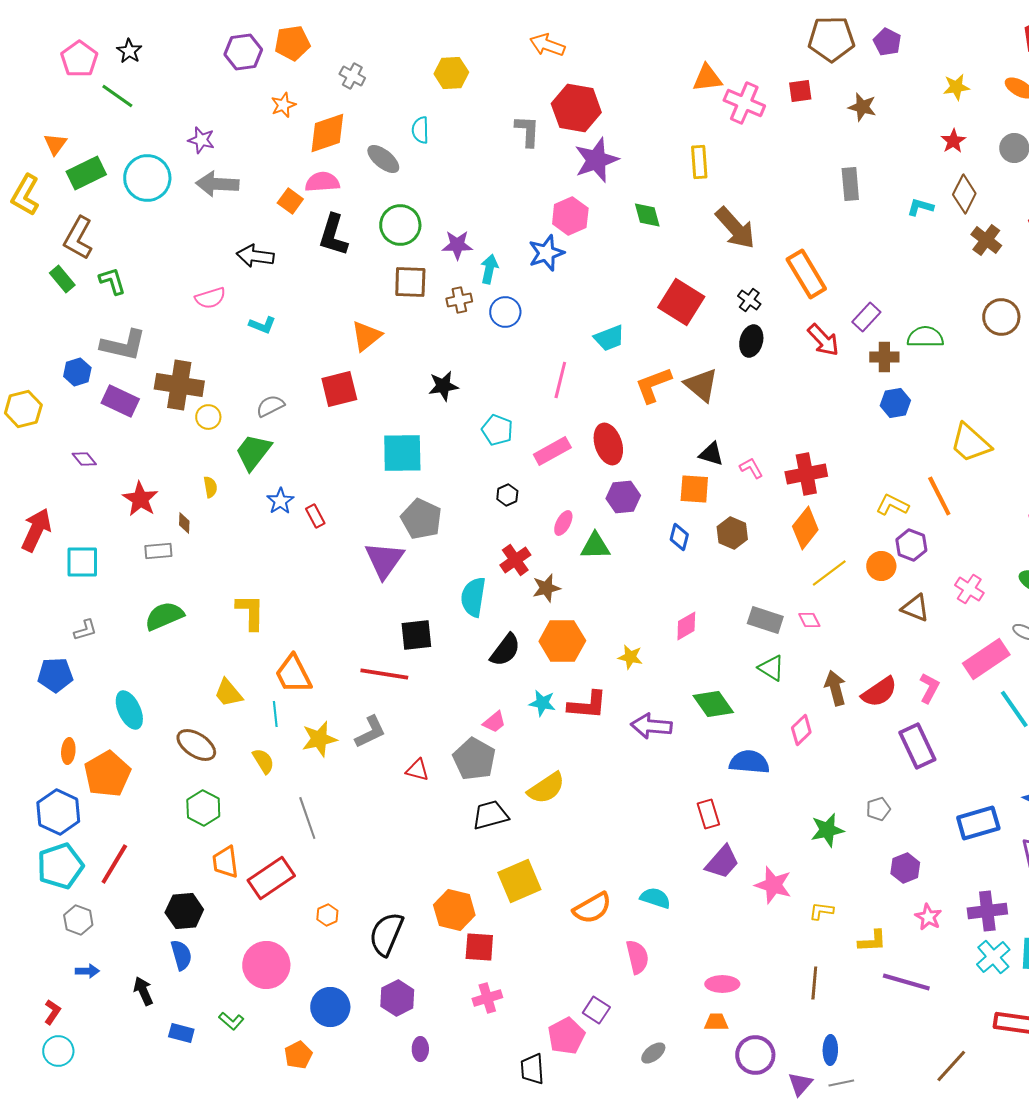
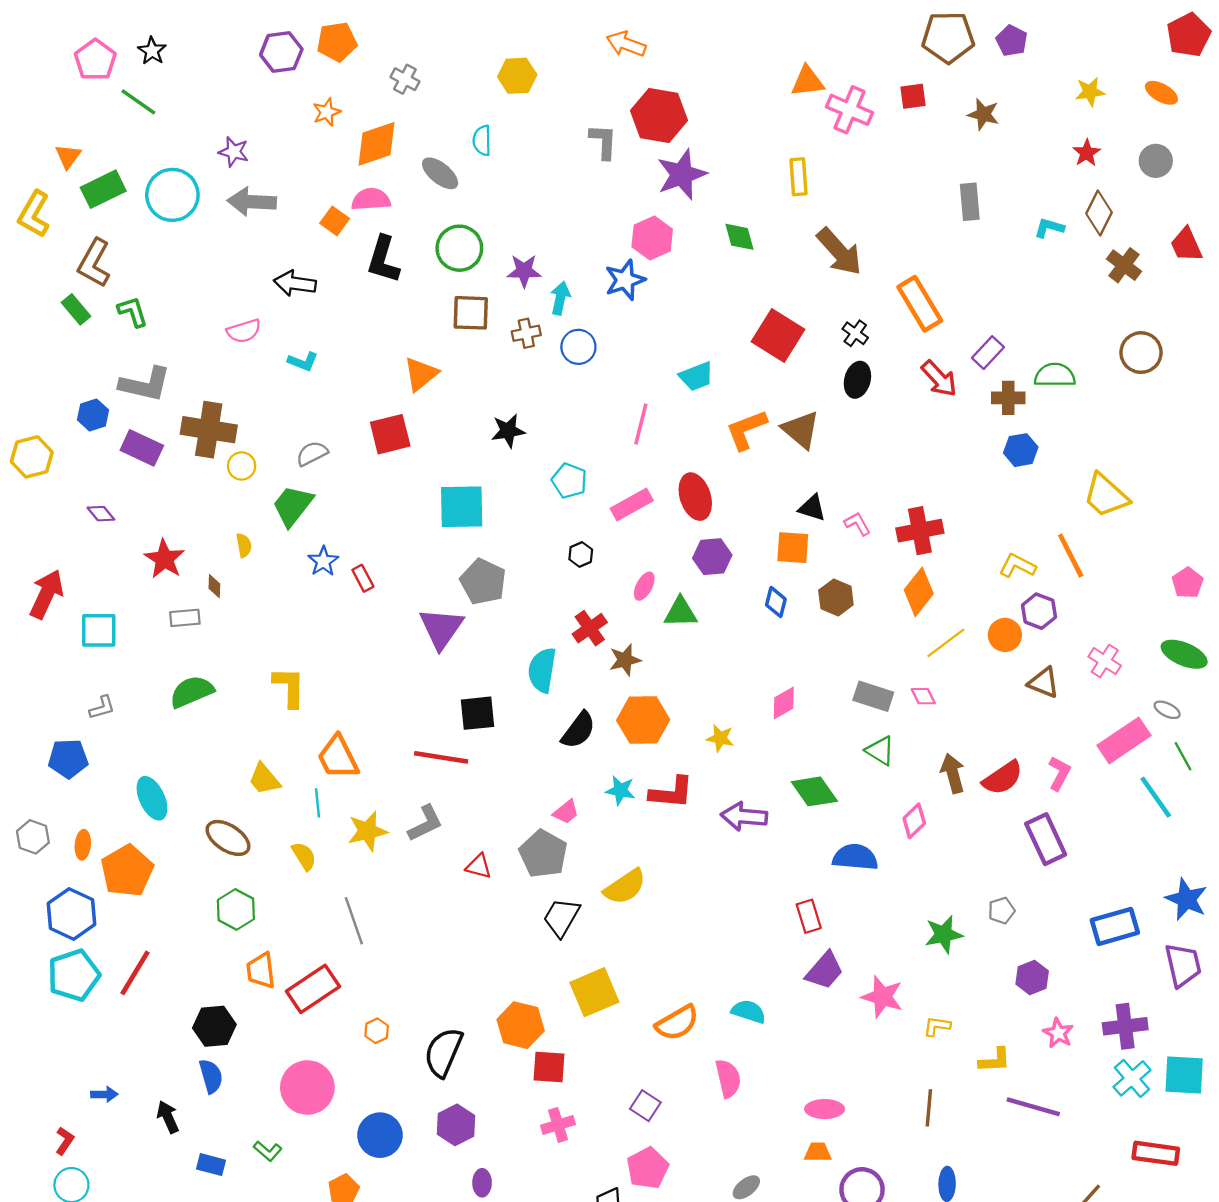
black trapezoid: (490, 815) -> (561, 917), turned -45
gray hexagon: (78, 920) -> (33, 837), moved
purple square: (596, 1010) -> (645, 1106), moved

